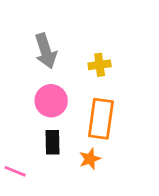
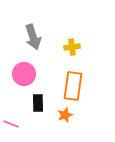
pink circle: (51, 101) -> (24, 74), moved

